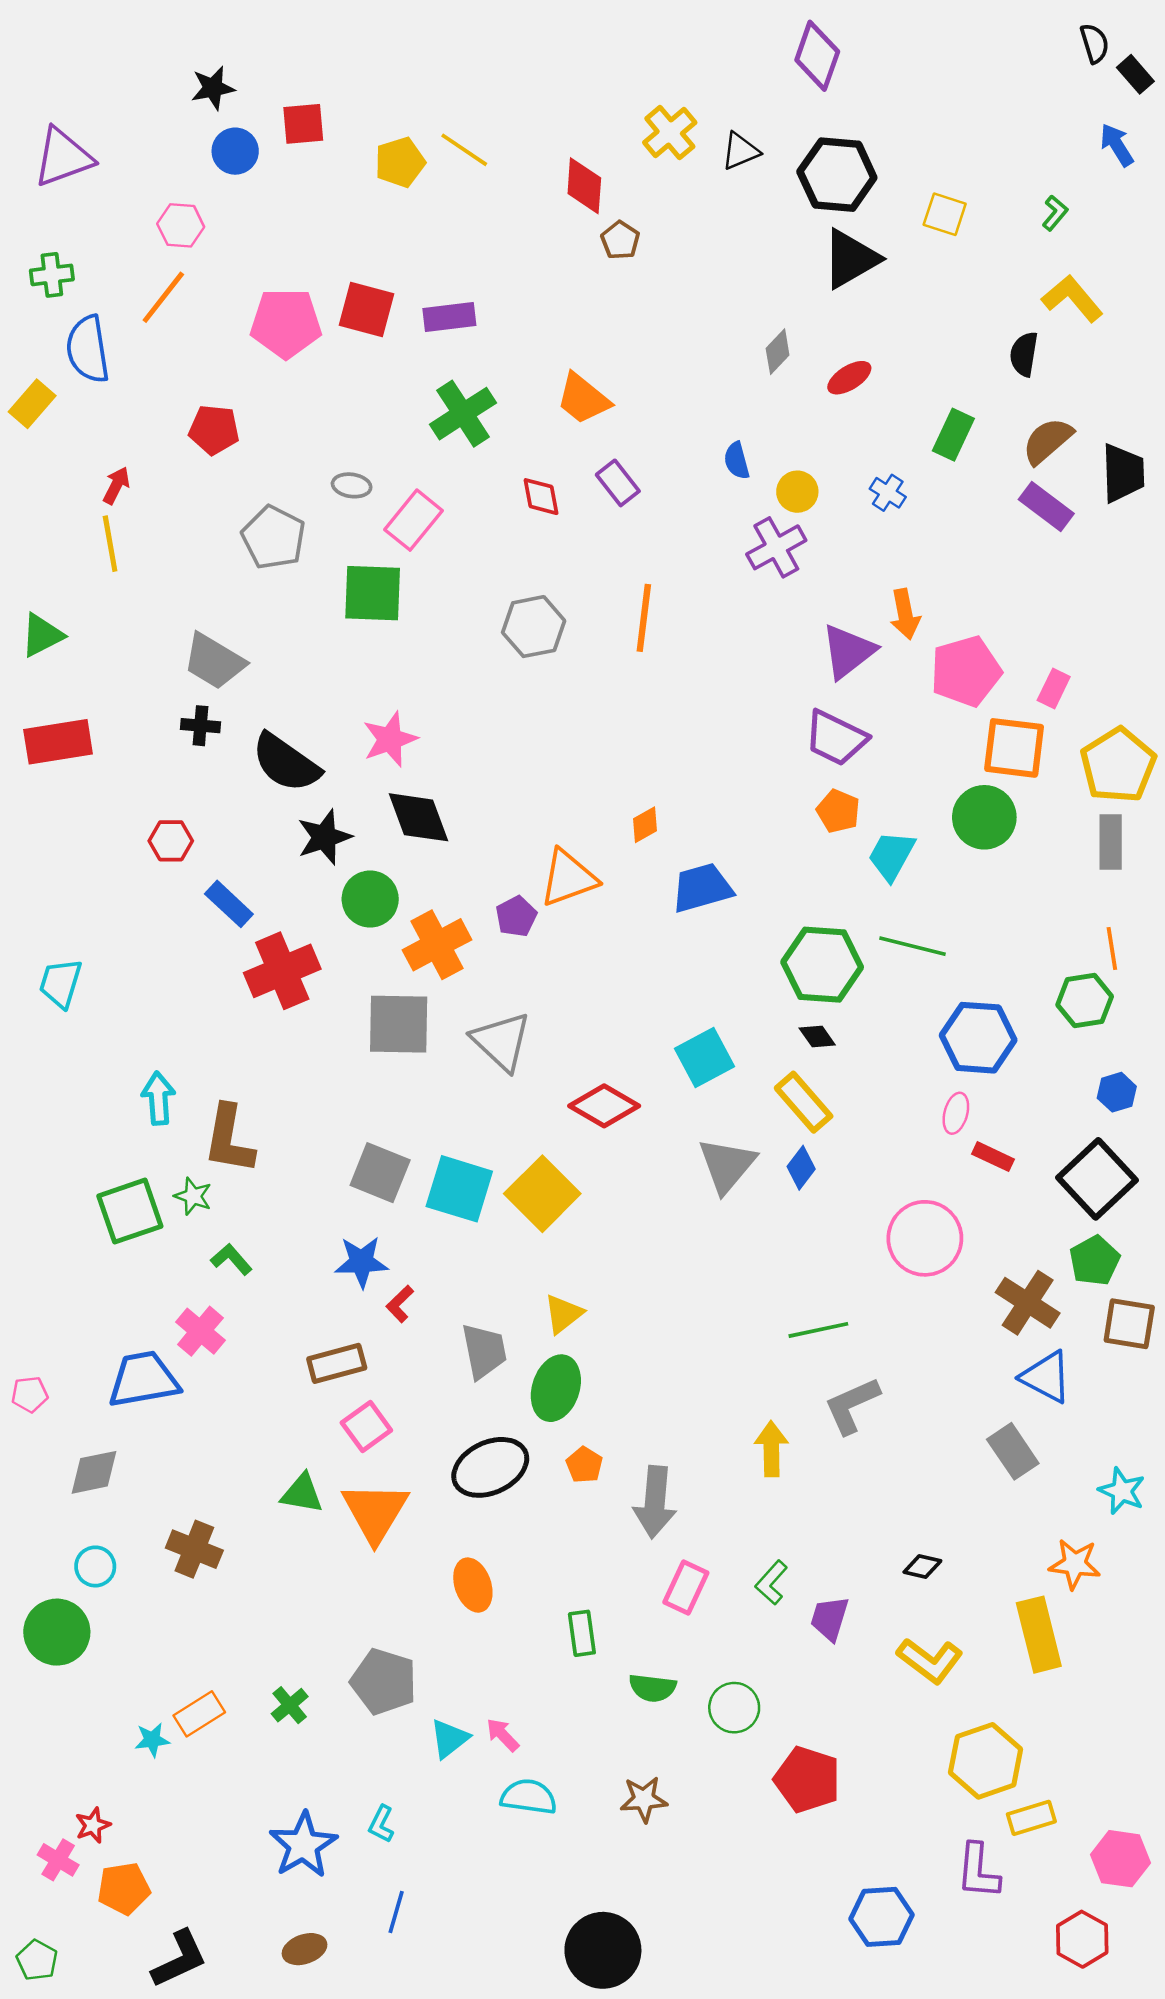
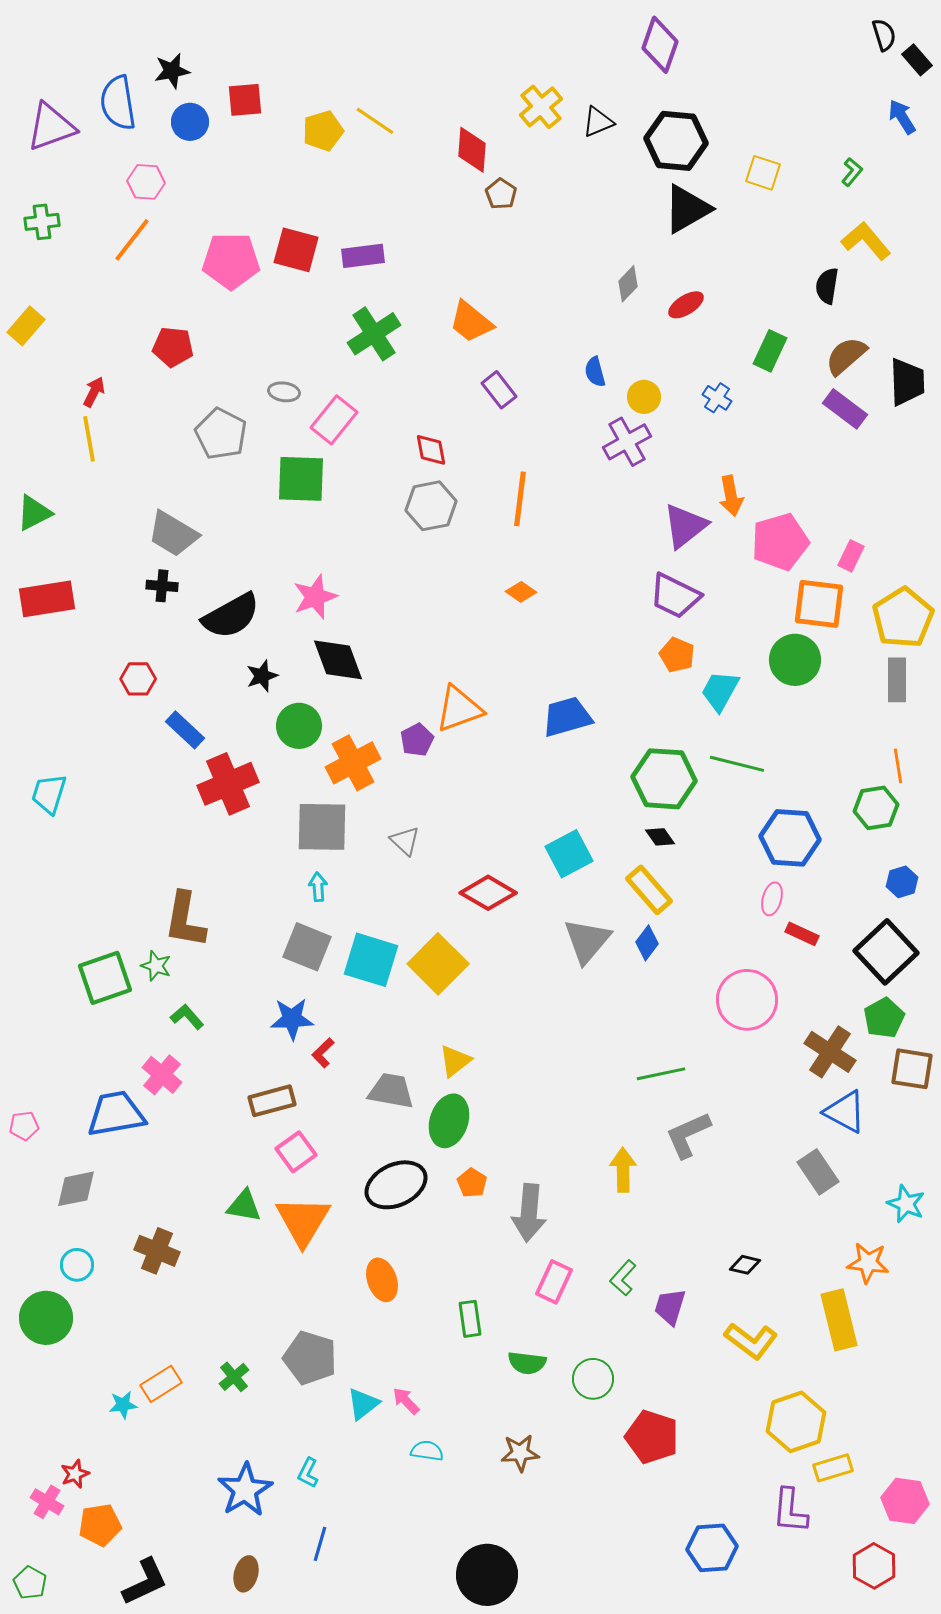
blue semicircle: (88, 349) -> (118, 103), moved
red diamond: (541, 497) -> (431, 450), moved
black semicircle: (286, 763) -> (231, 616), turned -64
orange diamond: (645, 825) -> (521, 592), moved, turned 64
black star: (324, 837) -> (262, 676), size x0.7
gray triangle: (501, 1041) -> (405, 841), size x0.6
cyan arrow: (158, 1098) -> (318, 887), moved, size x0.7
gray trapezoid: (484, 1351) -> (391, 1091), turned -69
cyan semicircle: (529, 1797) -> (427, 1451), size x0.7
brown ellipse: (305, 1949) -> (246, 1574), turned -56

